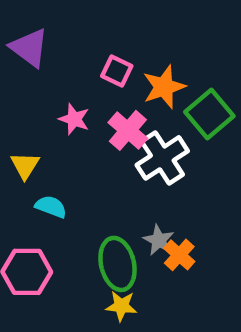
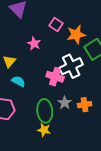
pink cross: (128, 130) -> (55, 77), moved, turned -30
orange cross: (179, 255) -> (85, 105), moved, turned 32

